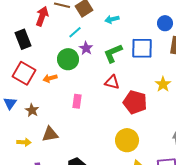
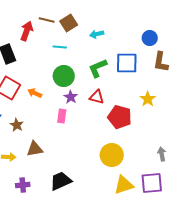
cyan line: (75, 32) -> (60, 47), turned 48
purple star: (86, 48) -> (71, 97), moved
green circle: (68, 59) -> (64, 76), moved
orange arrow: (50, 78) -> (35, 93), turned 40

